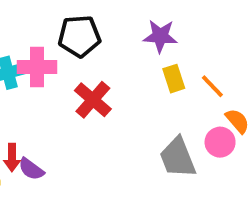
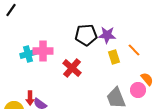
black pentagon: (79, 36) -> (86, 35), moved
orange line: (212, 86) -> (134, 50), moved

